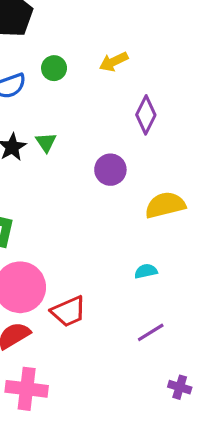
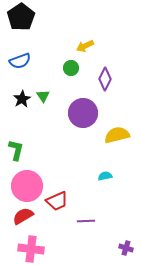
green circle: (54, 68) -> (71, 68), moved
purple circle: (110, 170) -> (83, 113), size x1.5
purple line: (151, 332) -> (86, 221), moved, turned 30

